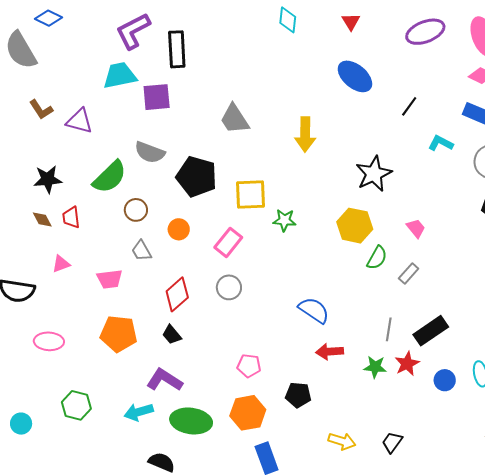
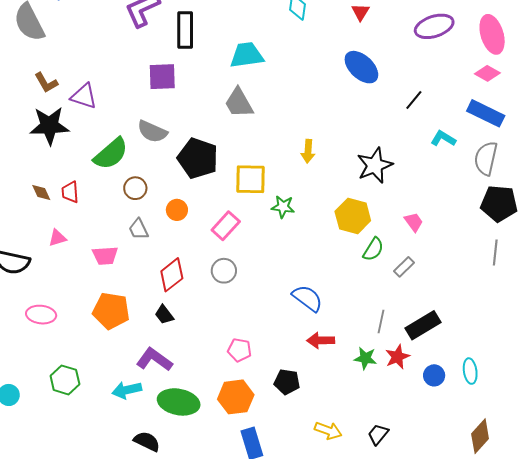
cyan trapezoid: (120, 75) -> (247, 55), moved
yellow arrow: (305, 134) -> (308, 151), moved, size x0.7
black star: (48, 179) -> (49, 126), moved, size x1.4

